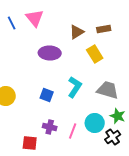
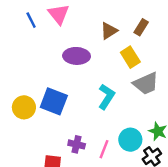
brown rectangle: (104, 29) -> (141, 27), turned -48
gray trapezoid: (108, 90) -> (146, 83), moved, turned 140
blue square: (47, 95) -> (54, 101), moved, size x1.6

